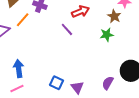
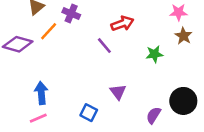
brown star: (114, 16) -> (183, 36), moved
purple triangle: (77, 87) -> (118, 92), moved

